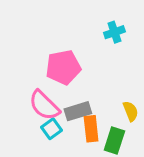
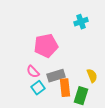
pink semicircle: (44, 105) -> (33, 72), size x0.6

